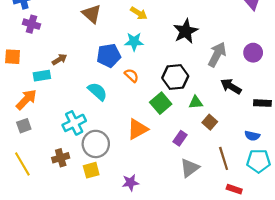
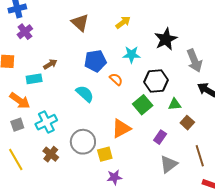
yellow arrow: (139, 13) -> (123, 22), turned -70
purple cross: (31, 24) -> (25, 32), turned 35
cyan star: (134, 42) -> (131, 55), moved
gray arrow: (217, 54) -> (194, 61), turned 130
orange arrow: (26, 99) -> (20, 101), turned 80
cyan cross: (74, 123) -> (46, 122), moved
brown cross: (61, 158) -> (51, 154), turned -35
yellow square: (91, 170) -> (105, 154), moved

